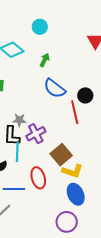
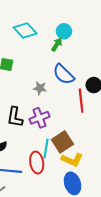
cyan circle: (40, 27) -> (64, 31), moved
gray star: (19, 120) -> (40, 88), moved
cyan line: (17, 152) -> (46, 149), moved

